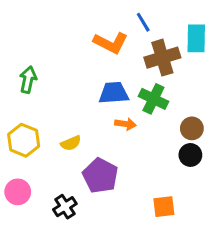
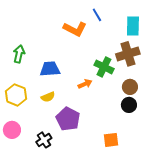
brown cross: (162, 58) -> (128, 54), moved
blue trapezoid: (114, 93) -> (50, 69), moved
orange arrow: (125, 124) -> (85, 84), turned -32

